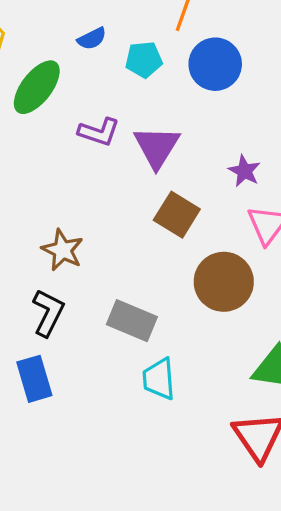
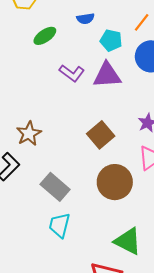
green ellipse: (37, 87) -> (45, 36), size x0.7
purple triangle: (157, 147) -> (107, 75), moved, turned 36

